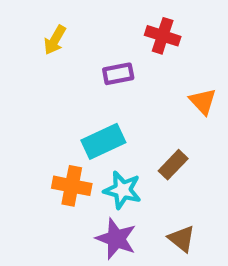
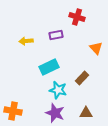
yellow arrow: (55, 40) -> (26, 41), moved, turned 56
orange cross: (72, 186) -> (13, 111), moved
brown triangle: (182, 239) -> (86, 113), turned -40

